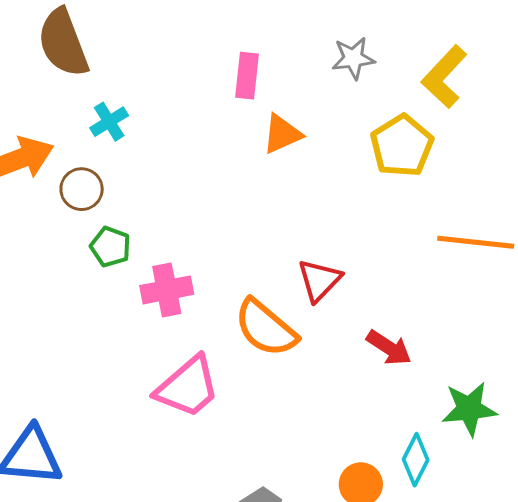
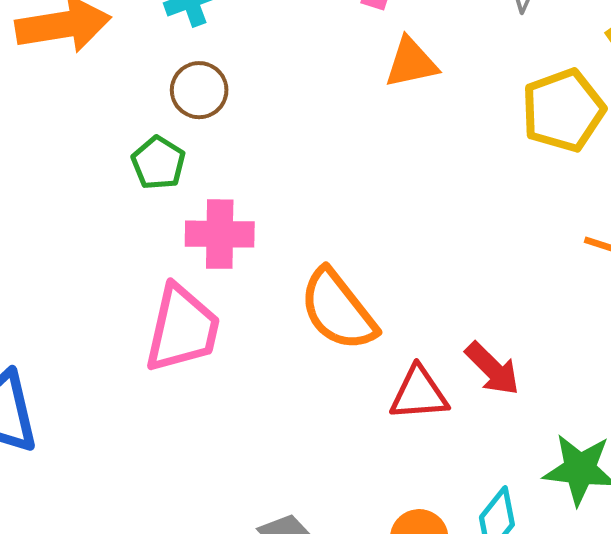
brown circle: (82, 189) -> (199, 90), moved
red triangle: (319, 280) -> (419, 394), moved, turned 30
pink trapezoid: (188, 387) -> (182, 329), moved, turned -48

